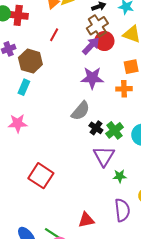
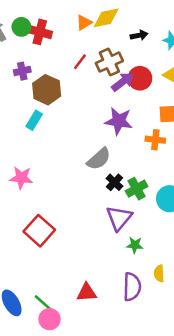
brown cross: (97, 26) -> (109, 62), moved
pink star: (18, 123) -> (21, 178), moved

